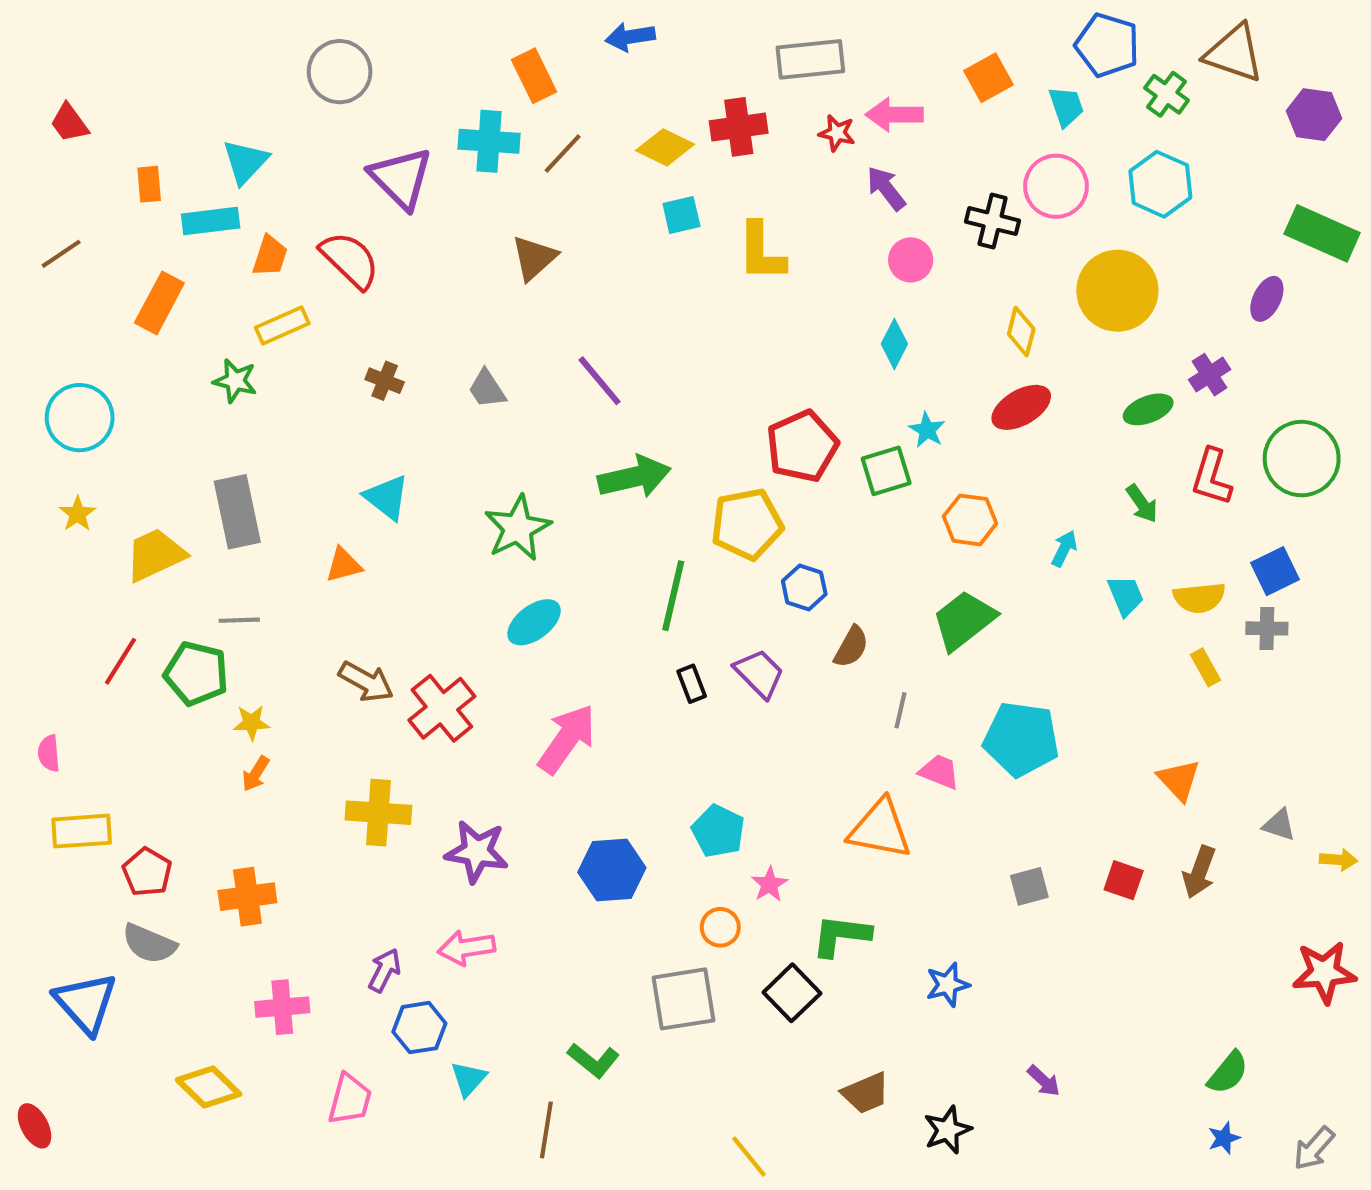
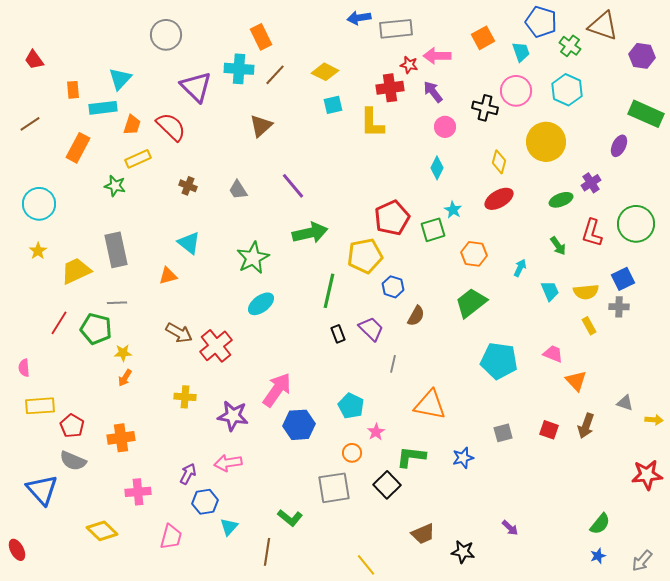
blue arrow: (630, 37) -> (359, 18), moved
red cross: (739, 127) -> (390, 88), moved
gray line: (900, 710) -> (393, 364), moved
pink arrow: (567, 739) -> (277, 390), moved
pink trapezoid: (939, 772) -> (553, 354), moved
yellow cross: (378, 813) -> (185, 397), size x0.7
blue star: (948, 985) -> (463, 458), moved
black star: (948, 1130) -> (463, 552), turned 30

